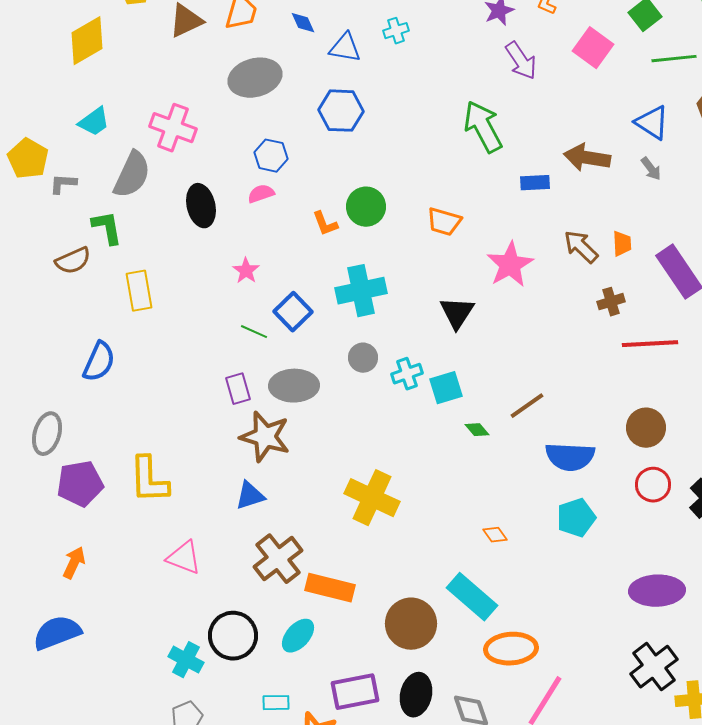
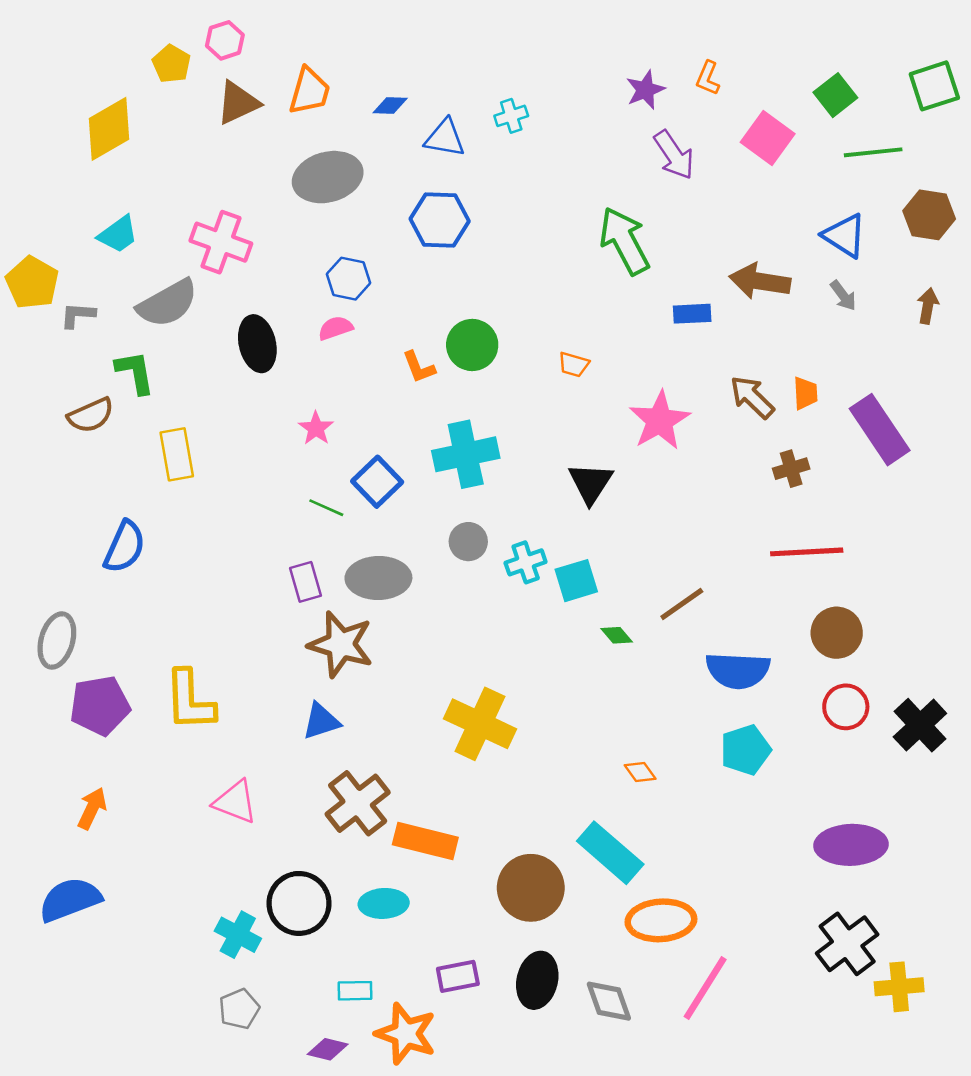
blue diamond: (303, 23) -> (390, 105), turned -64
gray semicircle: (132, 175) -> (168, 303), turned 36
orange trapezoid: (444, 222) -> (574, 365), size x0.7
red line: (650, 344) -> (807, 552), moved
cyan ellipse: (298, 636) -> (384, 903), turned 45
purple rectangle: (355, 692) -> (458, 976), size x0.7

